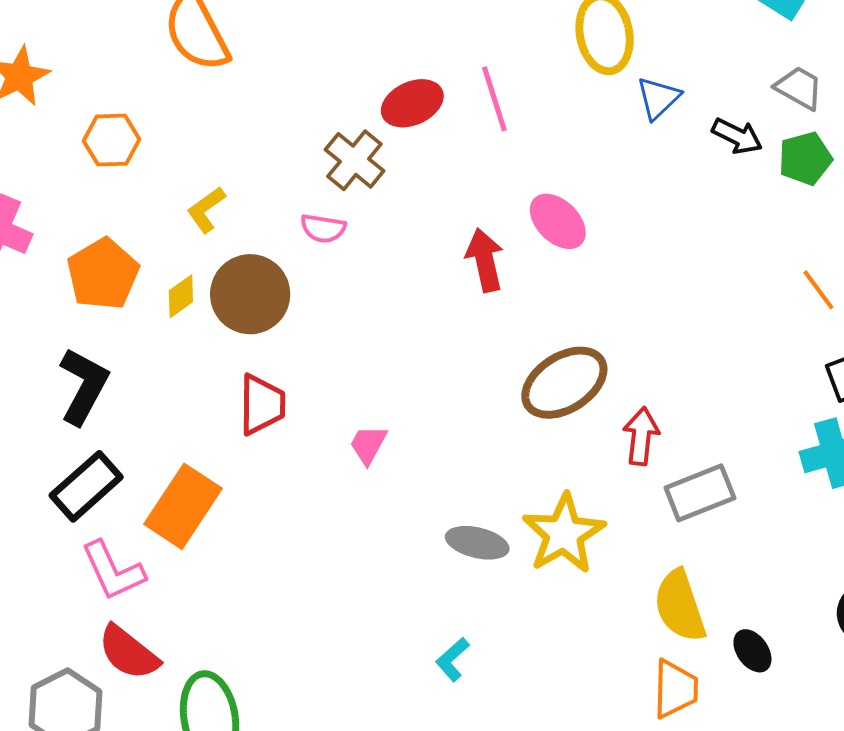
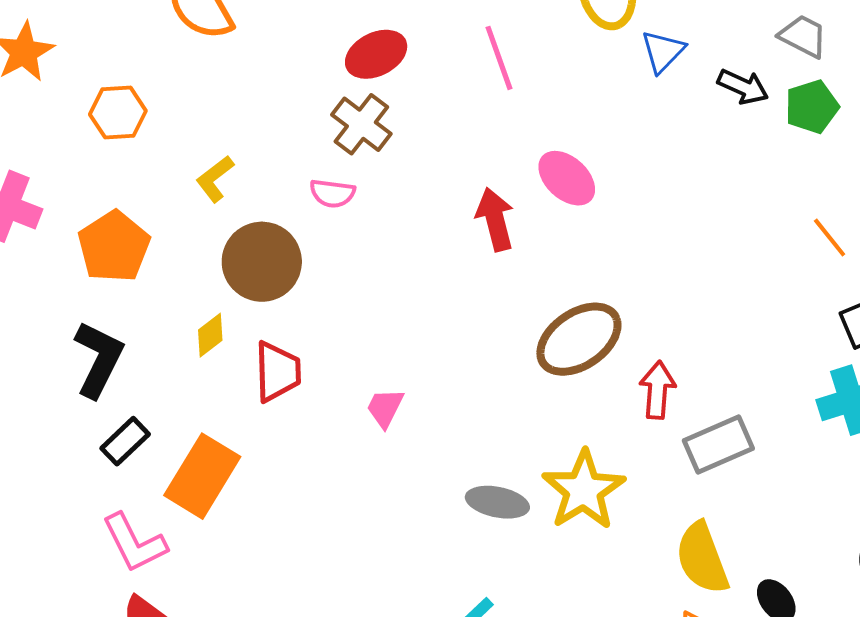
red ellipse: (412, 103) -> (376, 54), moved
yellow diamond: (181, 296) -> (210, 335), moved
black rectangle: (86, 486) -> (125, 441), moved, size x0.7

